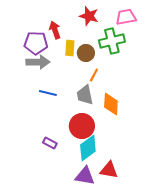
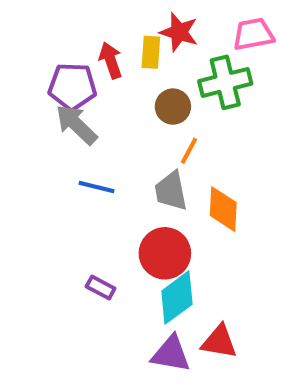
yellow rectangle: (70, 48) -> (151, 52), moved
gray arrow: (38, 62) -> (76, 125), turned -135

